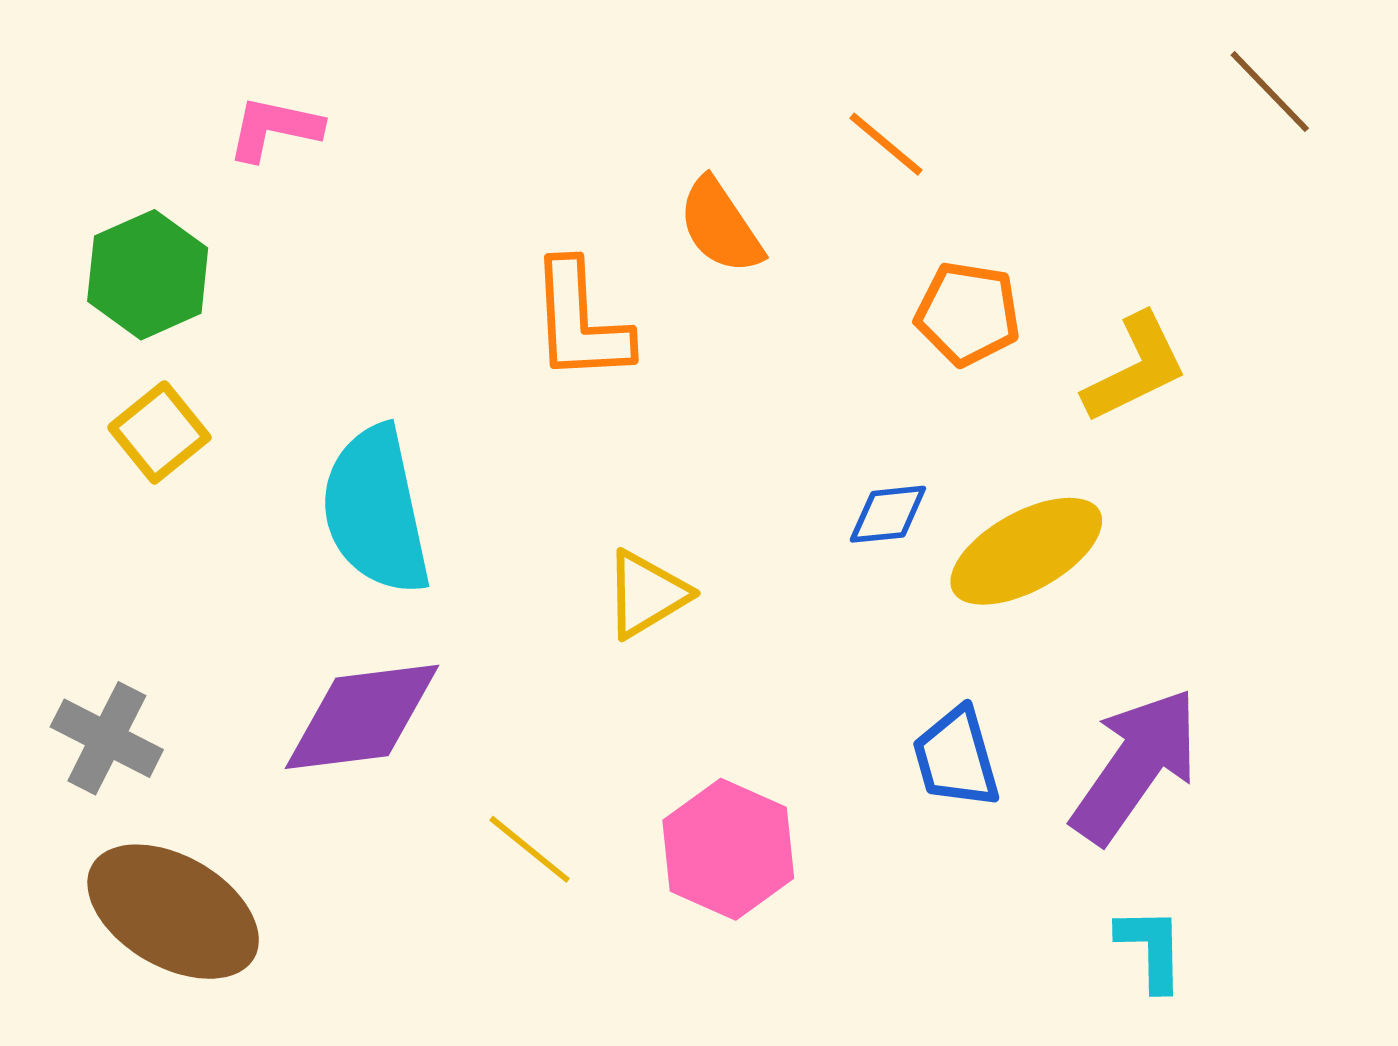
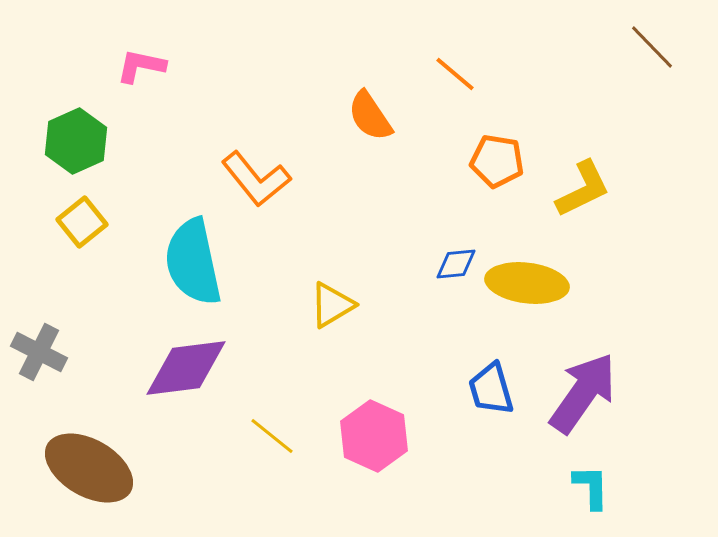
orange L-shape: (580, 321) -> (256, 179), moved, turned -36
yellow ellipse: (1026, 551) -> (527, 283), turned 36
gray cross: (107, 738) -> (39, 352), moved

